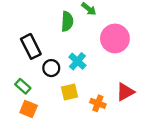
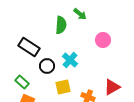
pink circle: (115, 38) -> (103, 40), size x0.6
black rectangle: (31, 46) -> (29, 47), turned -30

